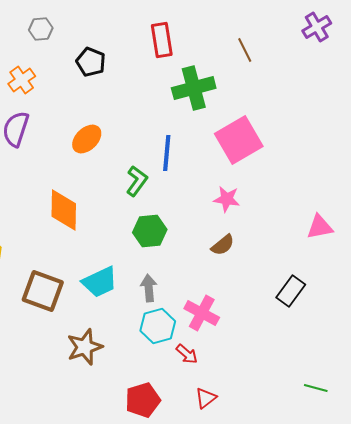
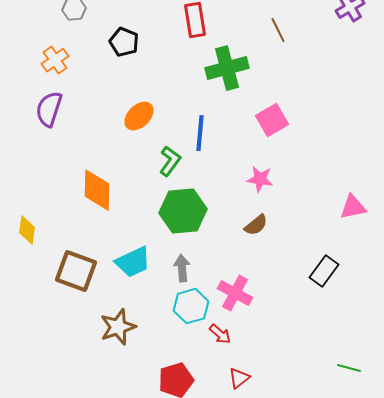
orange ellipse: (87, 139) -> (139, 116), moved
pink square: (239, 140) -> (272, 120), size x0.7
green hexagon: (150, 231) -> (183, 211), size x1.4

